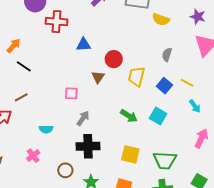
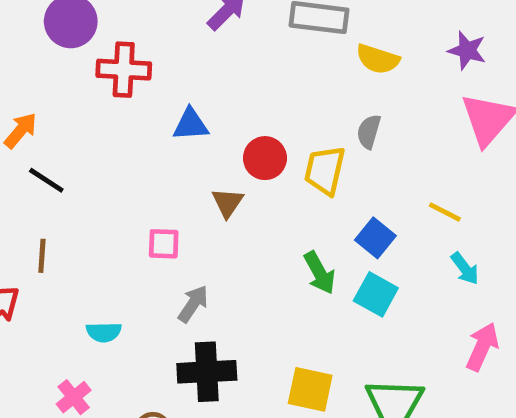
gray semicircle: (167, 55) -> (369, 132), moved
yellow trapezoid: (136, 77) -> (325, 170), moved
blue square: (164, 86) -> (375, 238), moved
brown line: (21, 97) -> (42, 256), turned -56
green arrow: (129, 116) -> (320, 273), moved, turned 30

